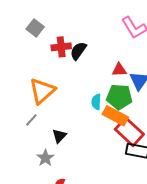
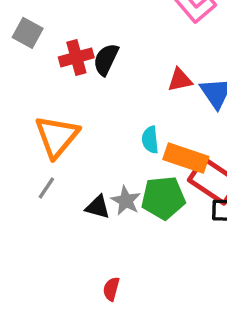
green pentagon: (119, 97) -> (163, 198), moved
black triangle: (59, 136) -> (98, 207), turned -49
gray star: (45, 158) -> (126, 201), moved

